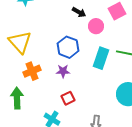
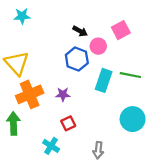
blue hexagon: (68, 47) -> (77, 59), moved
orange cross: (32, 71) -> (30, 94), size x1.4

